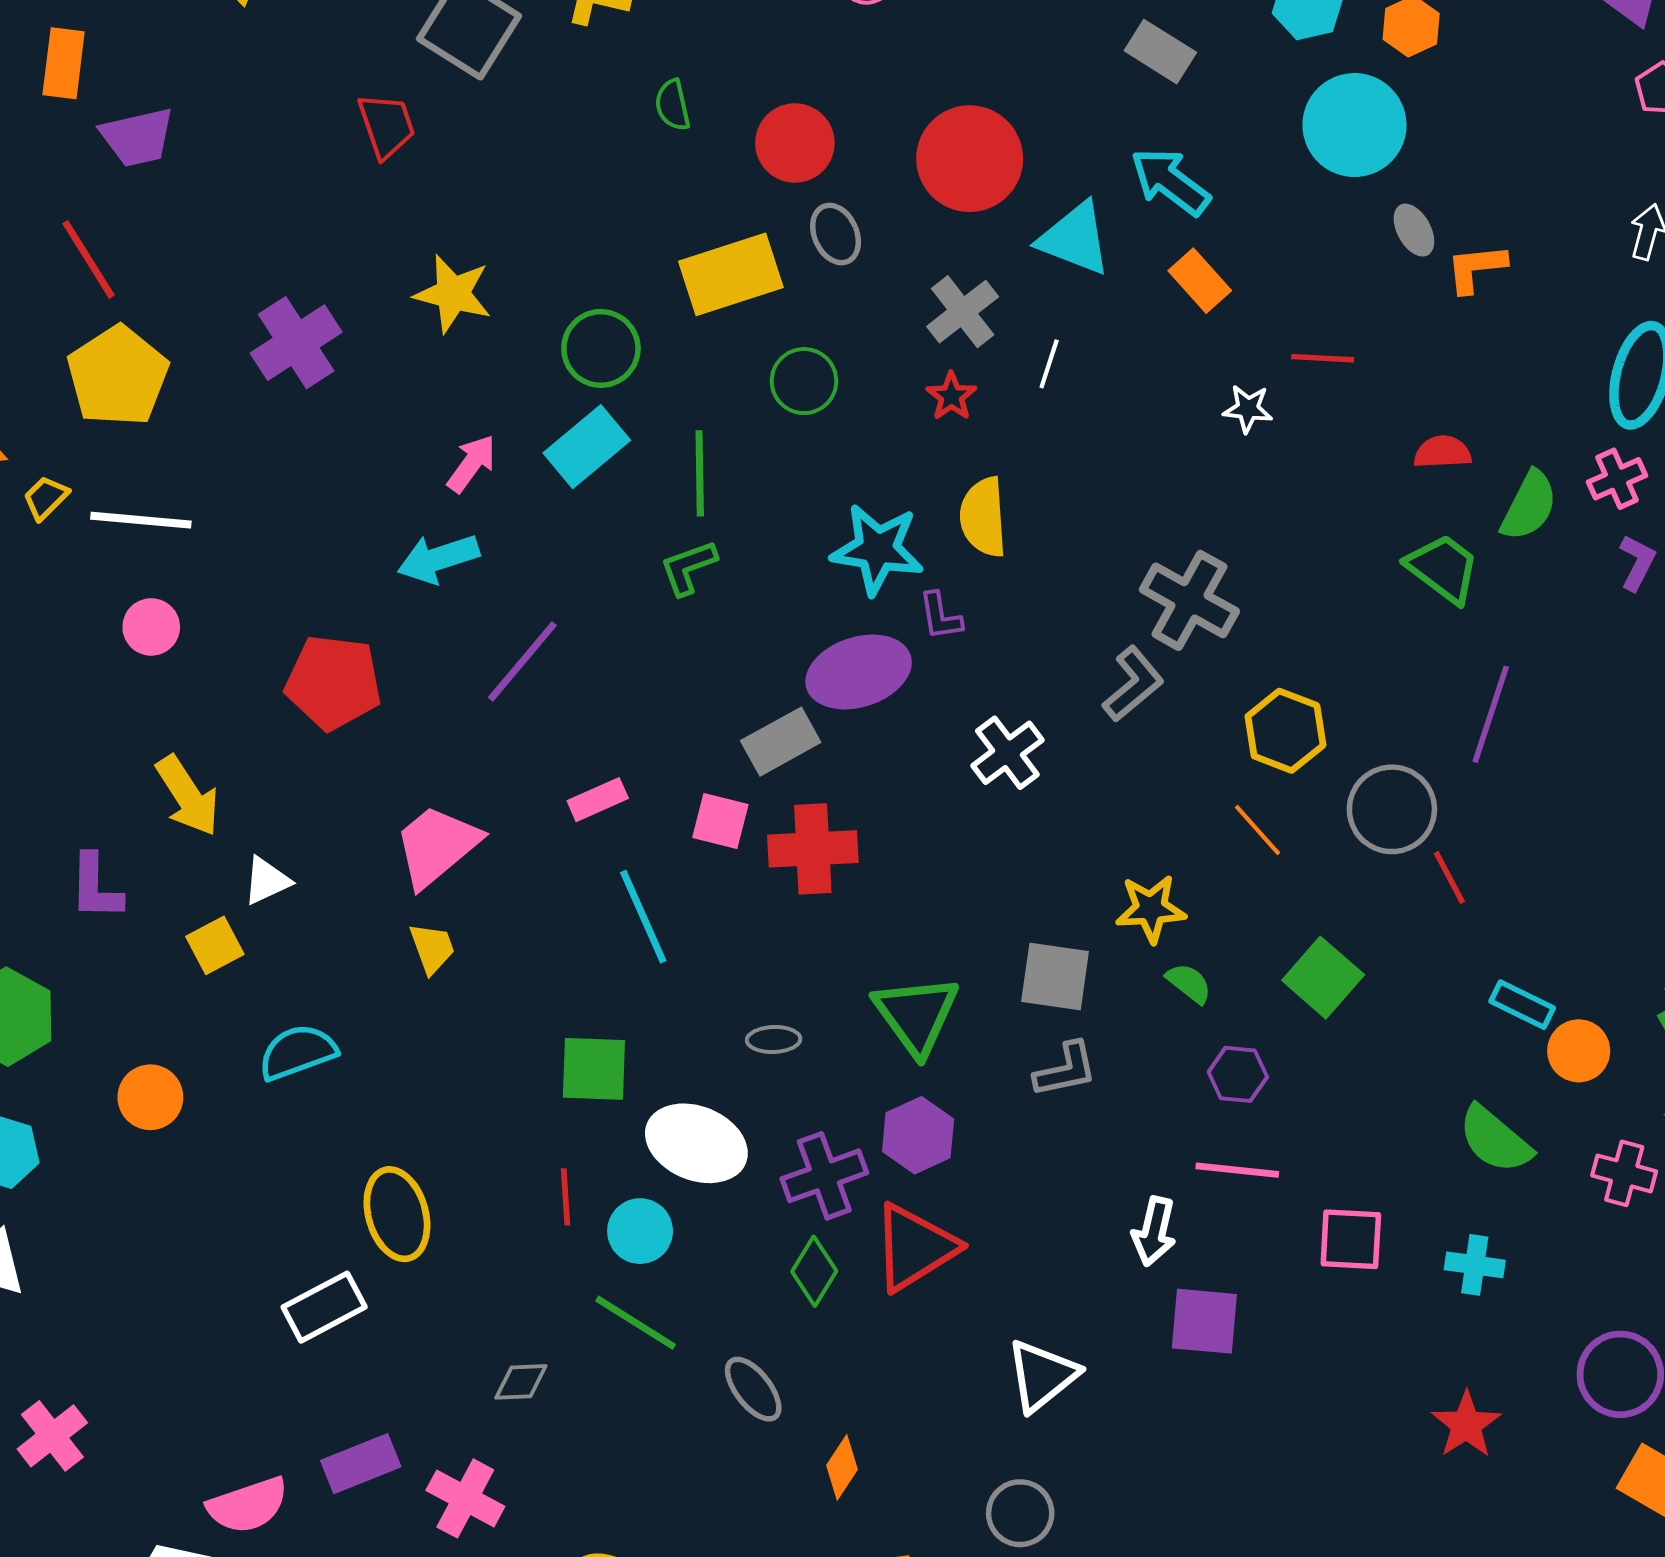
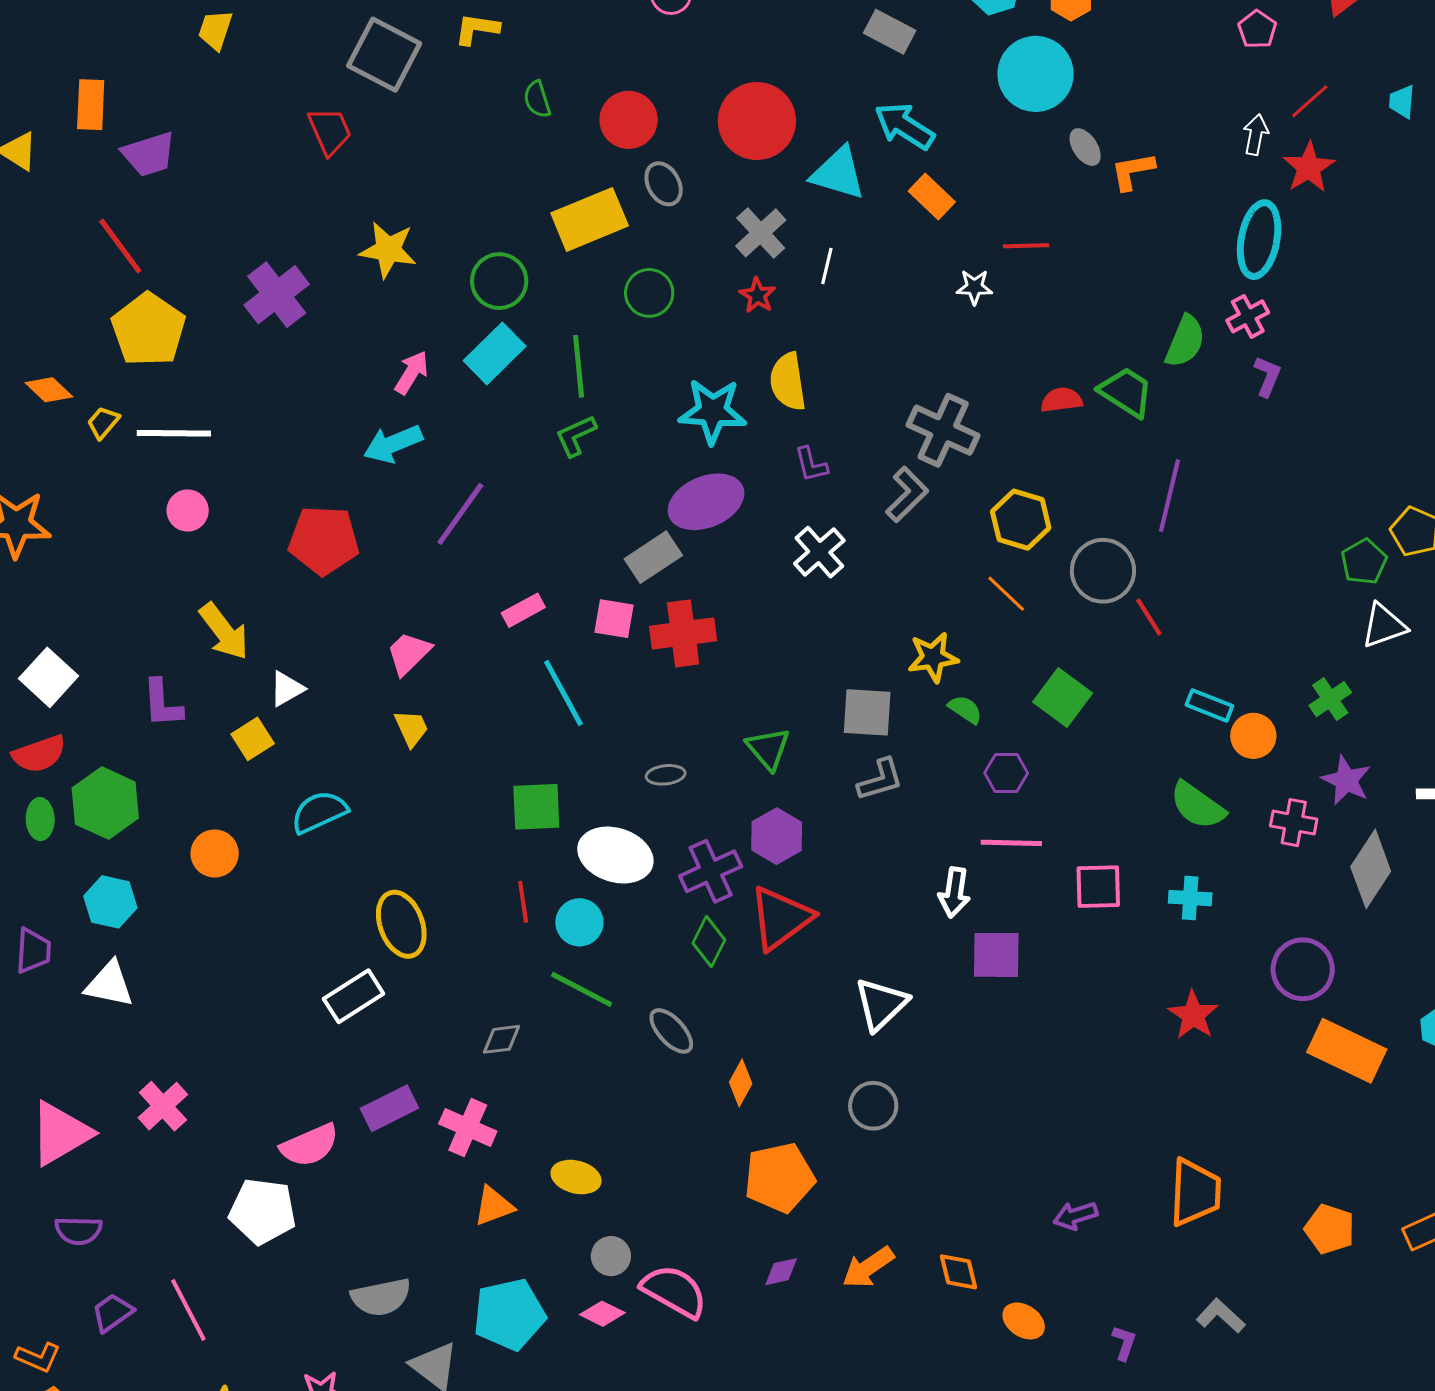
red semicircle: (1443, 452) -> (1061, 400), moved
purple L-shape: (940, 616) -> (811, 464), moved
pink trapezoid: (437, 846) -> (409, 653), size x0.7
green triangle: (916, 1015) -> (768, 748), size x0.7

